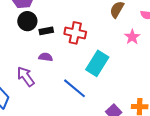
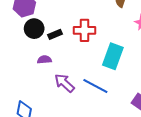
purple semicircle: (46, 57) -> (44, 60), moved
purple arrow: (26, 76) -> (64, 83), moved

